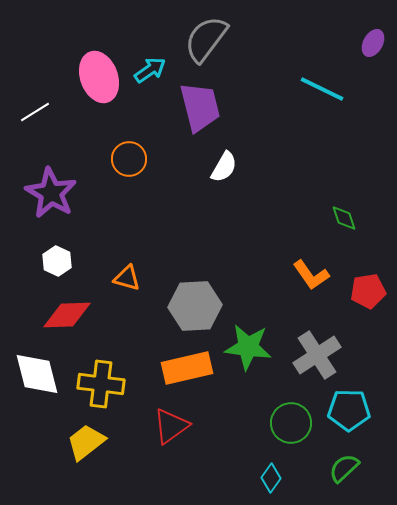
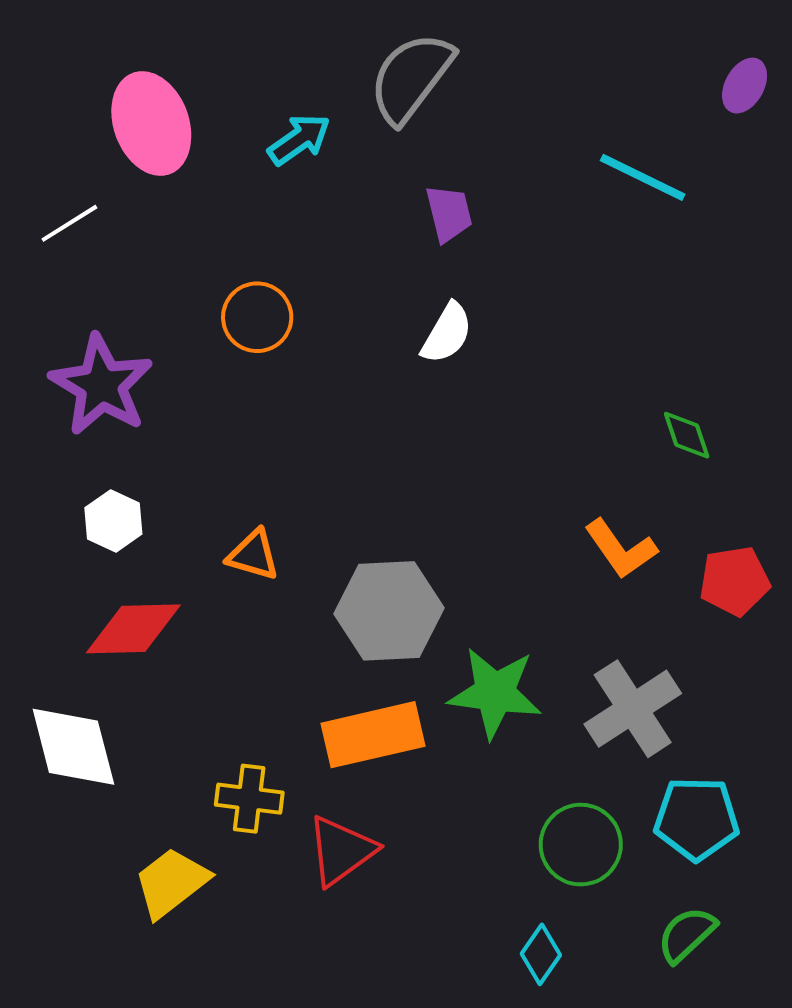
pink ellipse: (99, 77) -> (151, 123), moved
purple trapezoid: (200, 107) -> (449, 213), moved, size x0.6
yellow cross: (101, 384) -> (249, 799), moved, size x0.7

